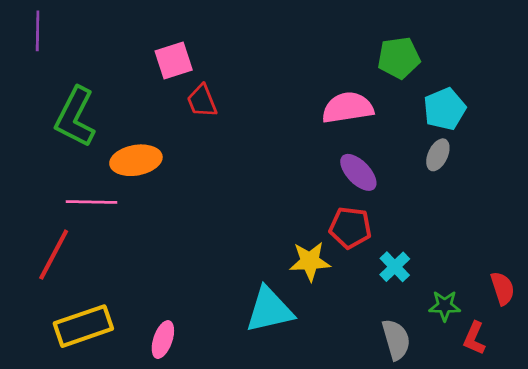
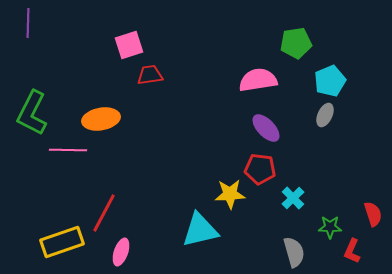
red trapezoid: (202, 101) -> (150, 75), turned 104
green L-shape: (75, 117) -> (32, 113), moved
red line: (54, 255) -> (104, 213), moved

